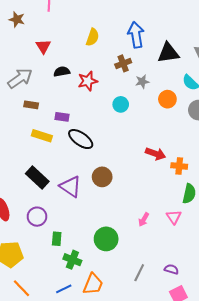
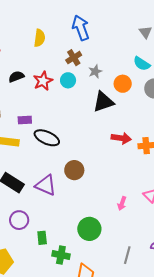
black triangle: (168, 53) -> (103, 102), moved
cyan circle: (121, 104) -> (68, 80), moved

